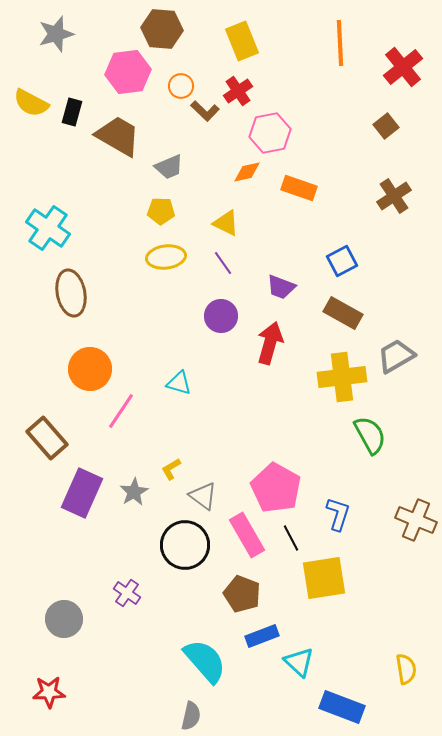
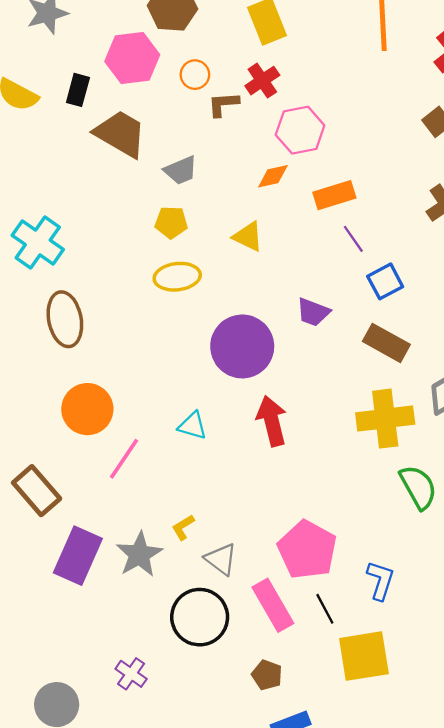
brown L-shape: (205, 111) -> (223, 104), turned 132
black rectangle: (72, 112) -> (78, 90), moved
orange rectangle: (299, 188) -> (334, 195), turned -36
purple line: (223, 263) -> (353, 239), moved
purple circle: (221, 316) -> (242, 346), size x1.6
red arrow: (270, 343) -> (272, 421), moved, turned -30
gray star: (134, 492) -> (139, 554), size x1.4
brown pentagon: (242, 594) -> (267, 675), size x0.7

